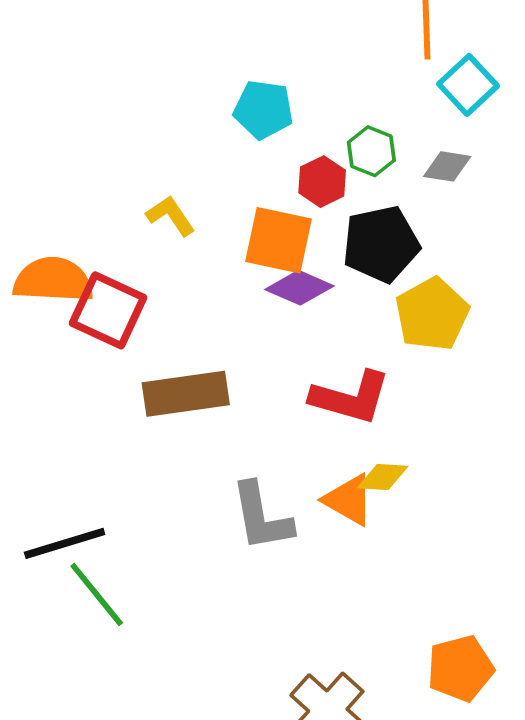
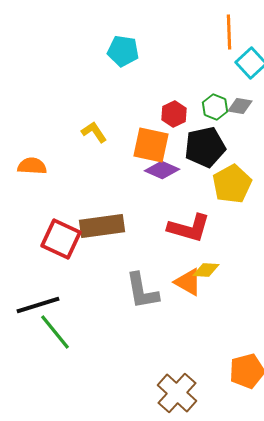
cyan pentagon: (263, 110) -> (123, 51), moved
green hexagon: (371, 151) -> (215, 107), moved
orange semicircle: (53, 280) -> (32, 166), size x0.7
red square: (108, 310) -> (61, 239), moved

